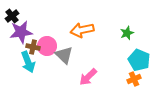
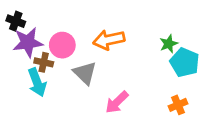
black cross: (12, 16) -> (16, 21), turned -32
pink circle: (47, 46) -> (62, 45), moved
cyan pentagon: (139, 60) -> (185, 62), moved

